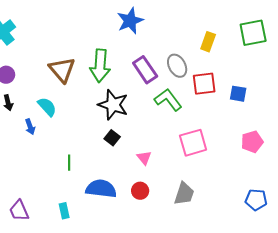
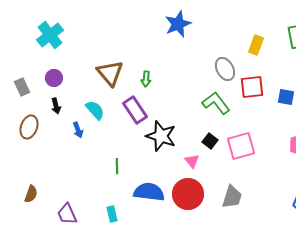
green arrow: (100, 66) -> (146, 79), moved, size x0.5
purple rectangle: (145, 70) -> (135, 110), moved
black star: (113, 105) -> (161, 136), moved
black square: (112, 138) -> (210, 141), moved
red circle: (140, 191) -> (188, 194), size x1.8

